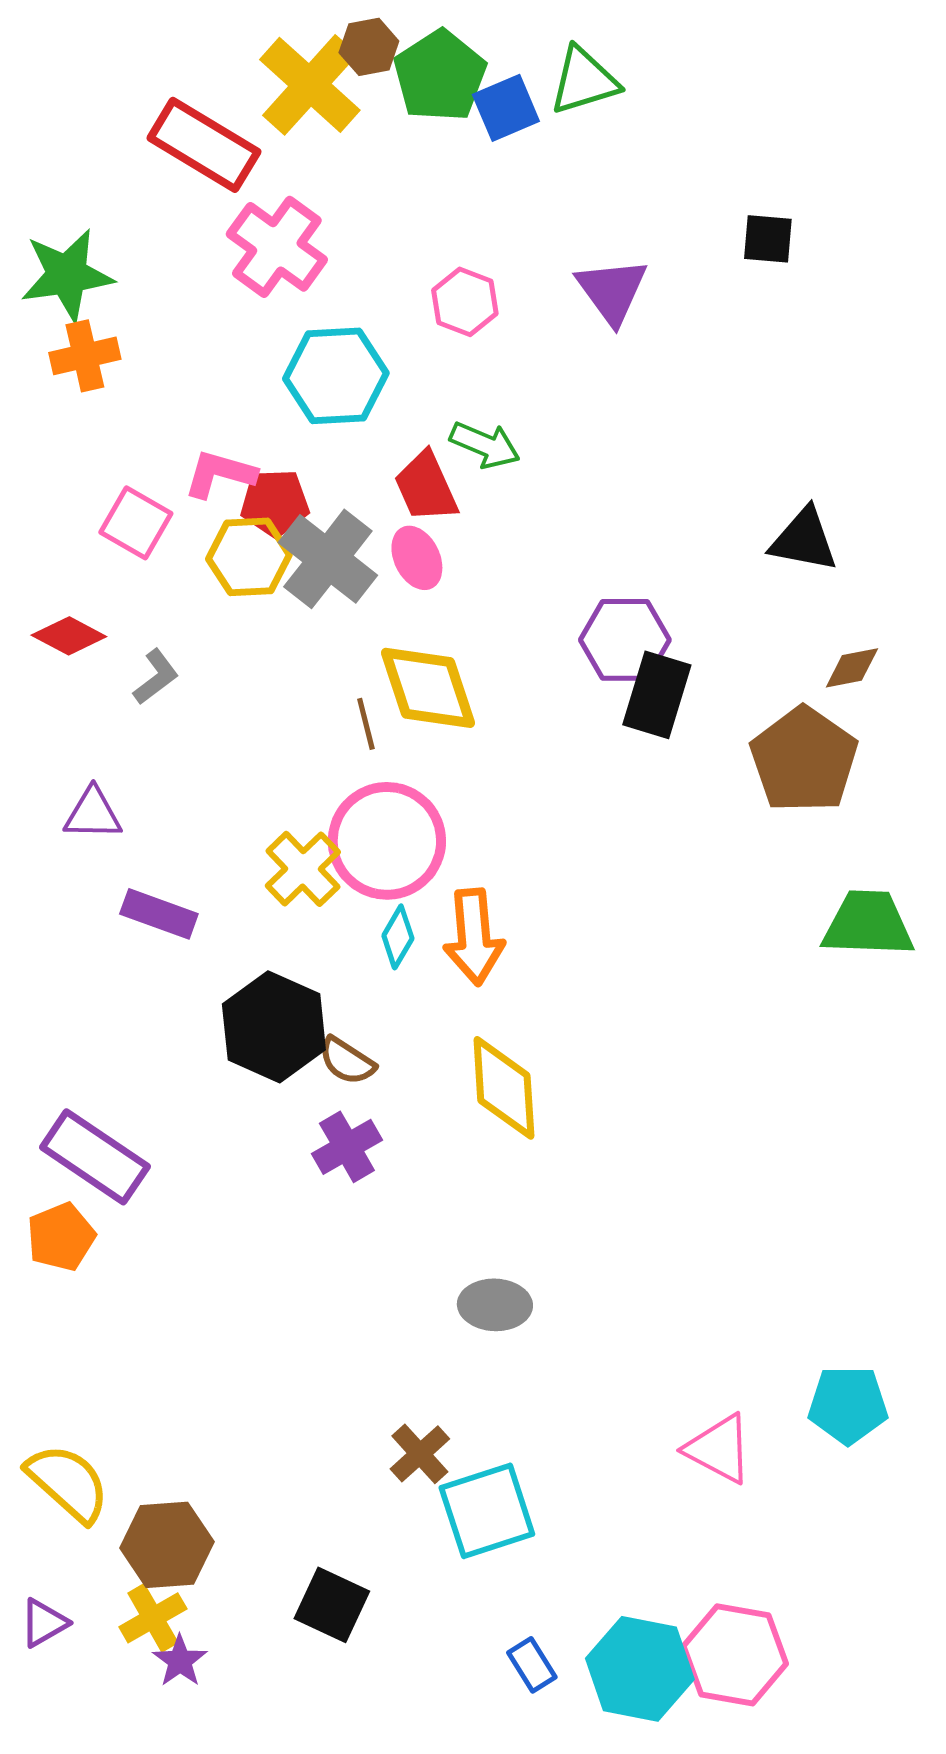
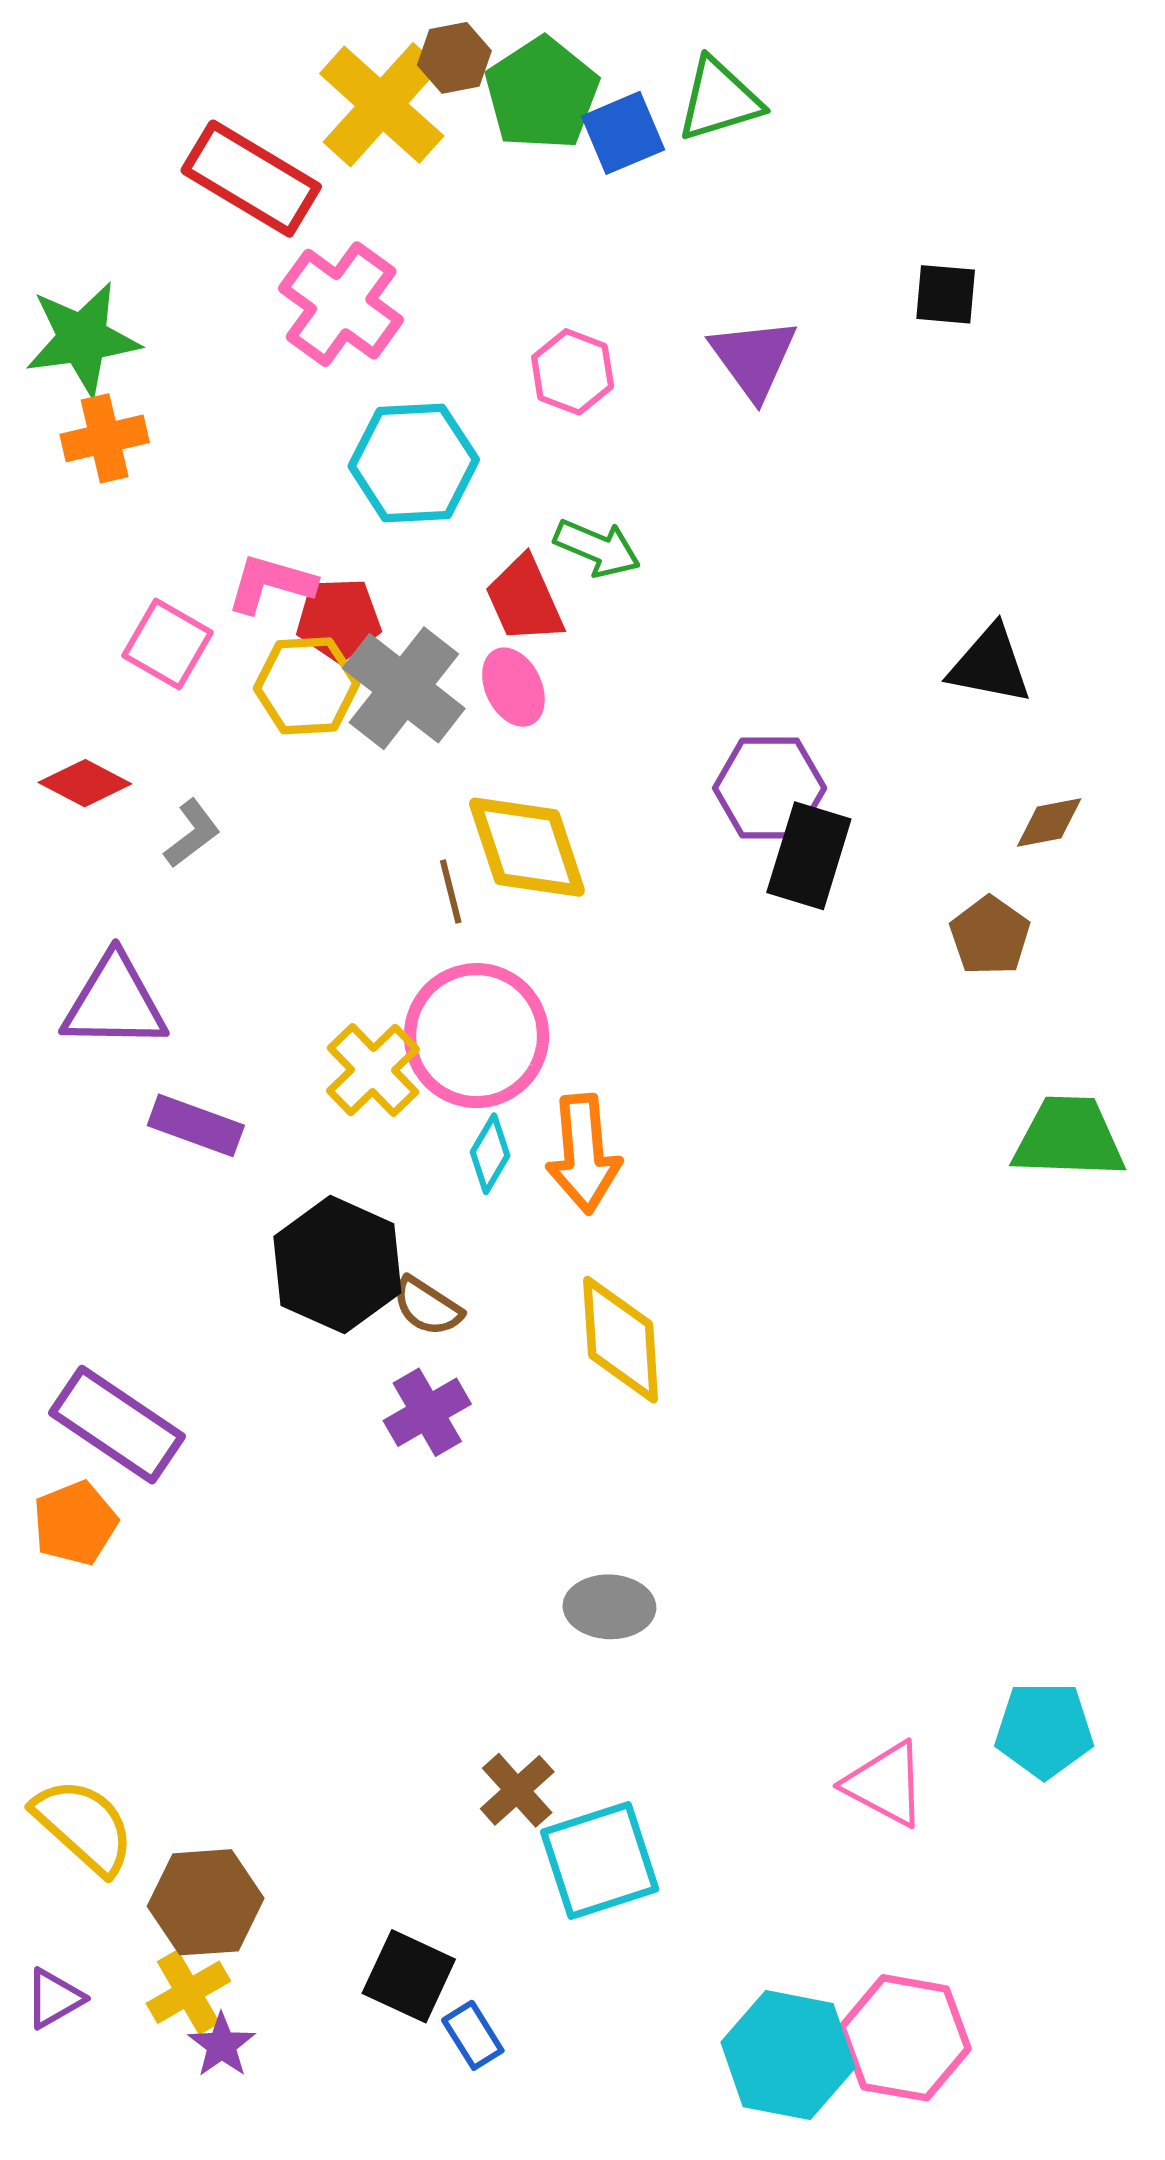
brown pentagon: (804, 760) -> (990, 936), size x0.6
purple triangle: (93, 814) -> (115, 1002), size x1.5
blue rectangle: (532, 1665) -> (473, 2035), moved

